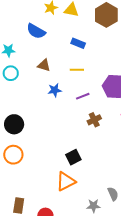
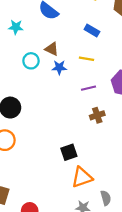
cyan circle: (11, 73) -> (31, 61), moved
blue star: (55, 90) -> (59, 67), moved
orange triangle: (66, 181) -> (82, 177), moved

